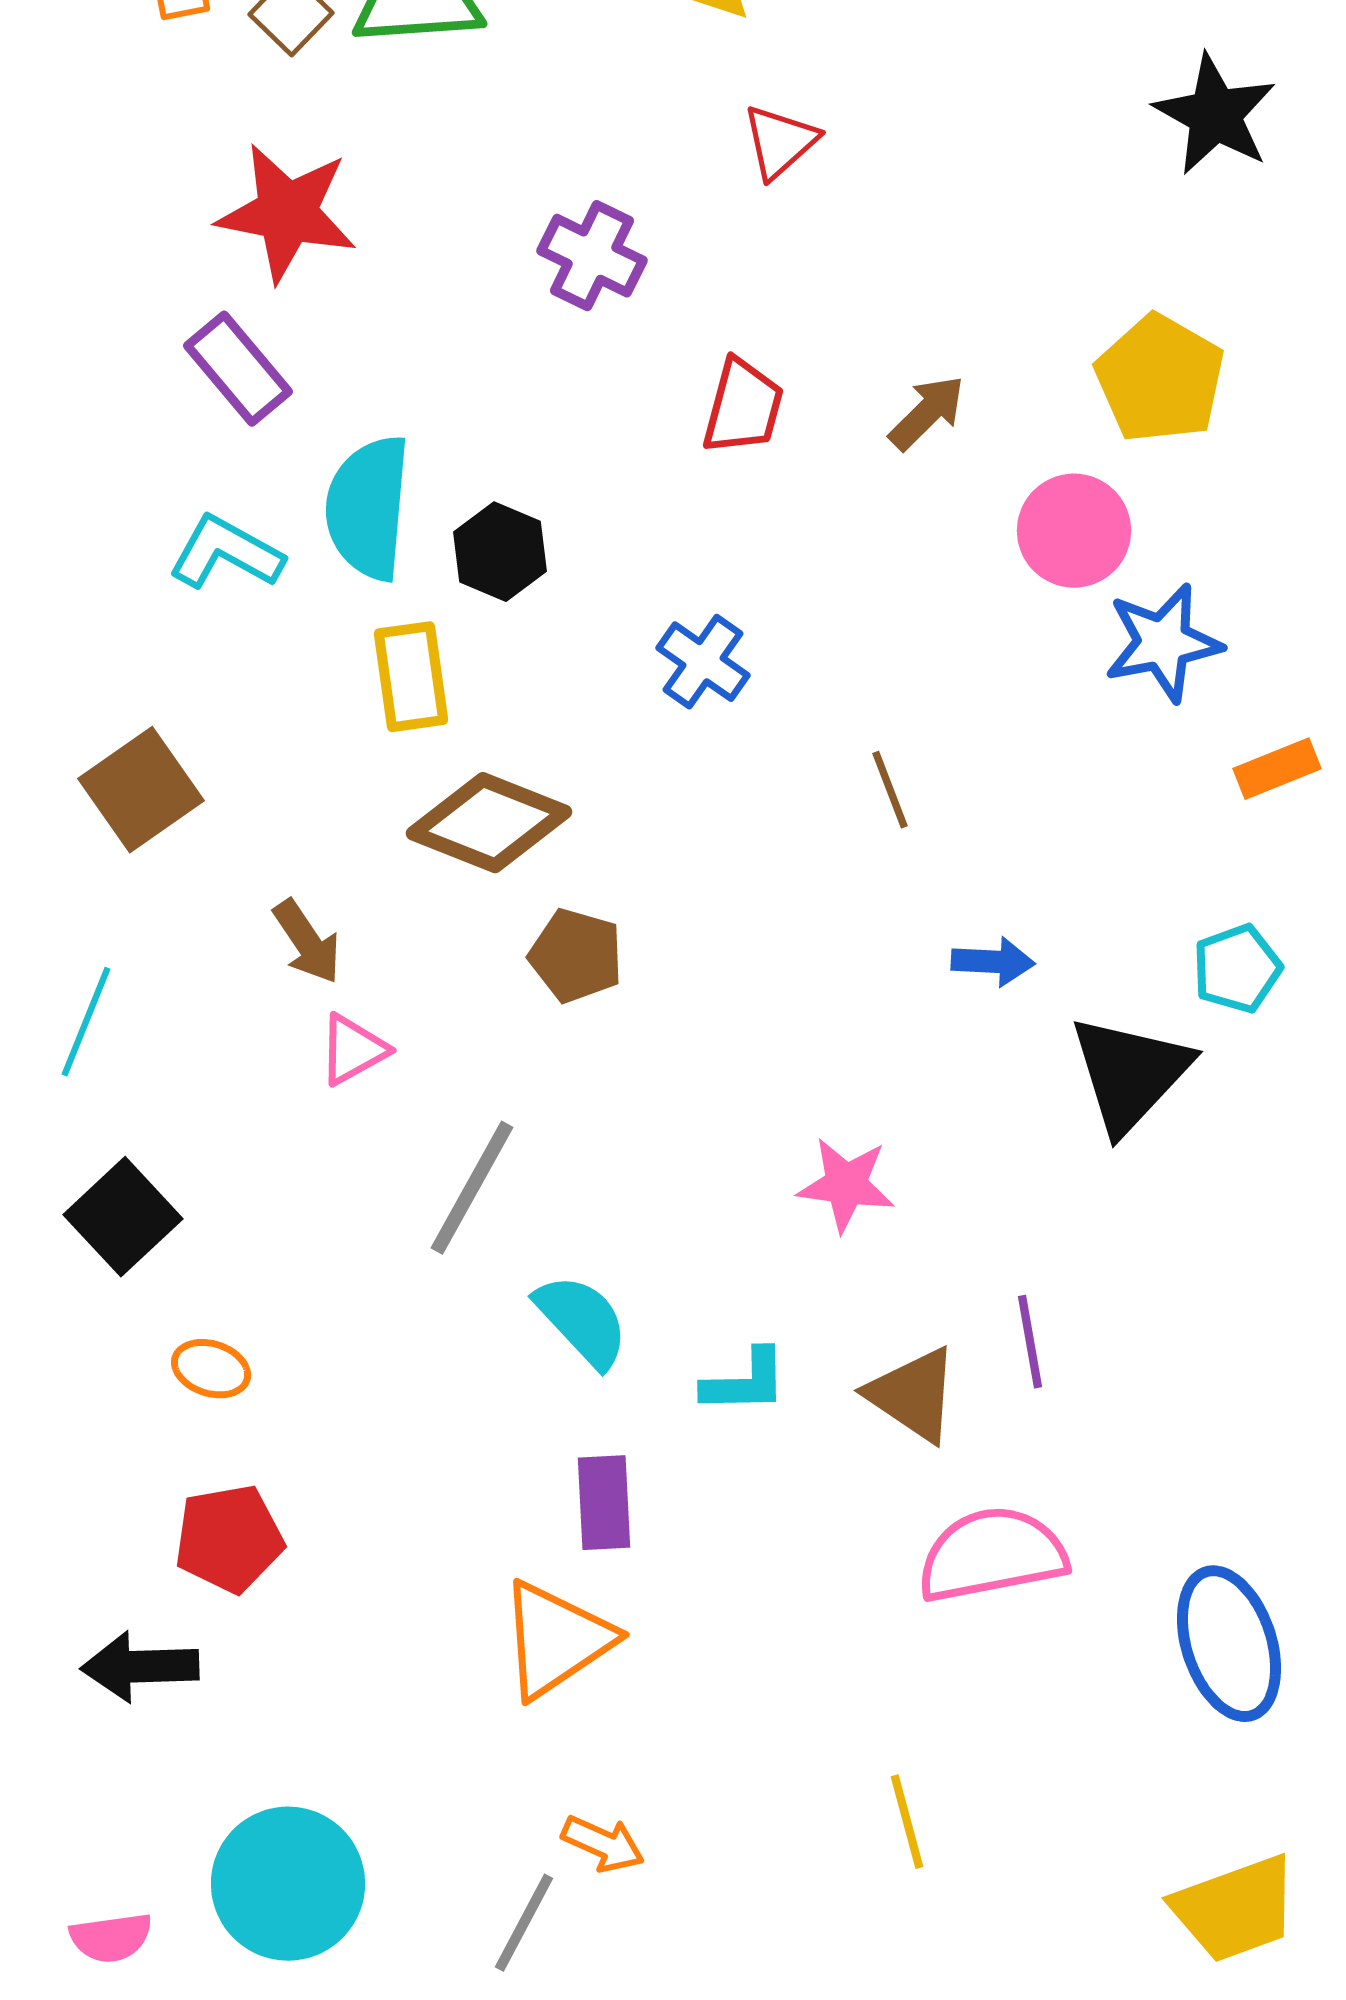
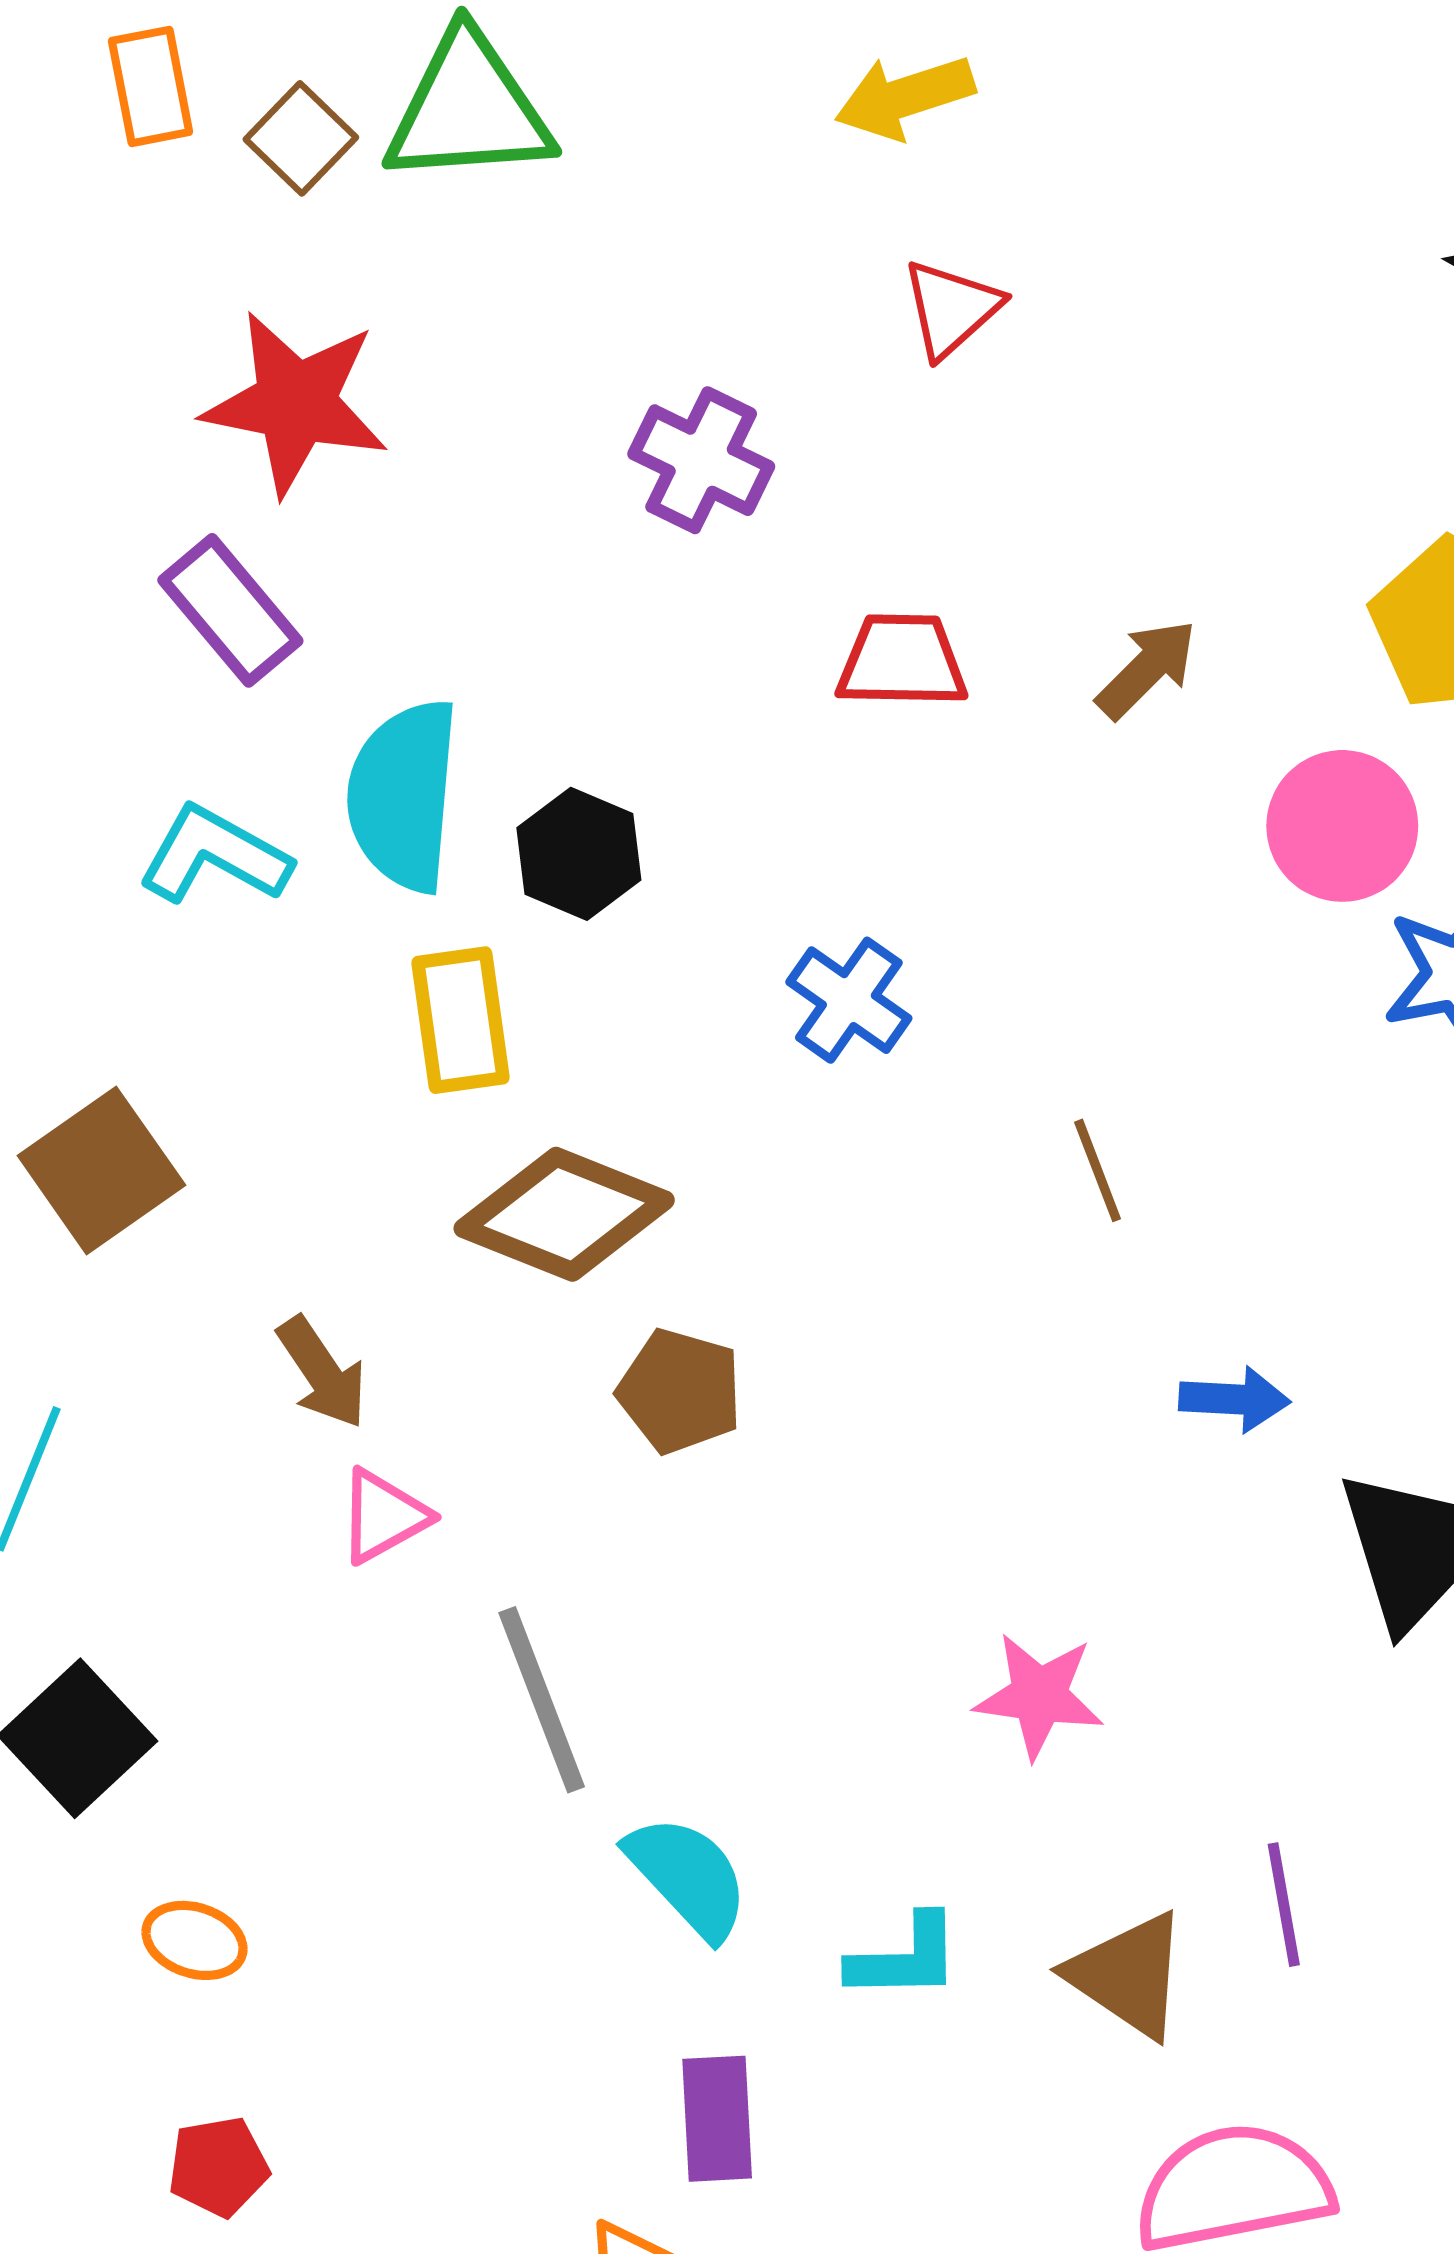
red trapezoid: (743, 407) -> (902, 661), turned -104
gray line: (472, 1188) -> (542, 1700), turned -50
red pentagon: (229, 1539) -> (218, 2167), size x0.7

